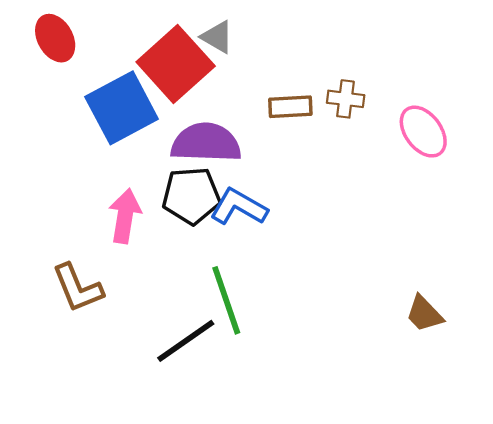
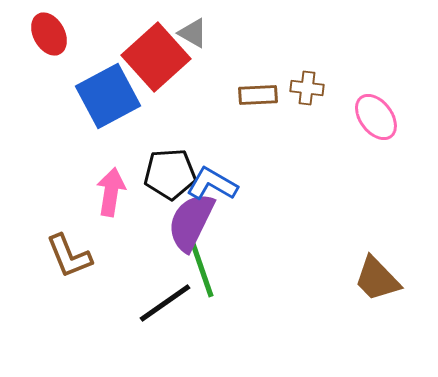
purple semicircle: (206, 143) -> (191, 222), moved, turned -66
brown trapezoid: (424, 314) -> (377, 279), size x1.4

